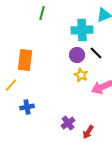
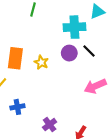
yellow star: (81, 75) -> (41, 62), moved
purple cross: (68, 123) -> (50, 125), moved

